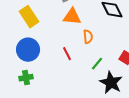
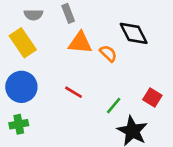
orange semicircle: (88, 37) -> (108, 53), moved, turned -40
red line: (67, 54) -> (74, 92), turned -32

